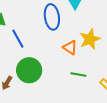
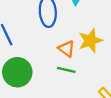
green line: (78, 74) -> (66, 70), moved

